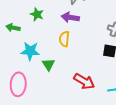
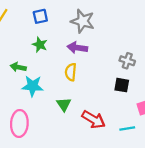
green arrow: (13, 28) -> (18, 67), moved
green triangle: (49, 64) -> (64, 104), moved

